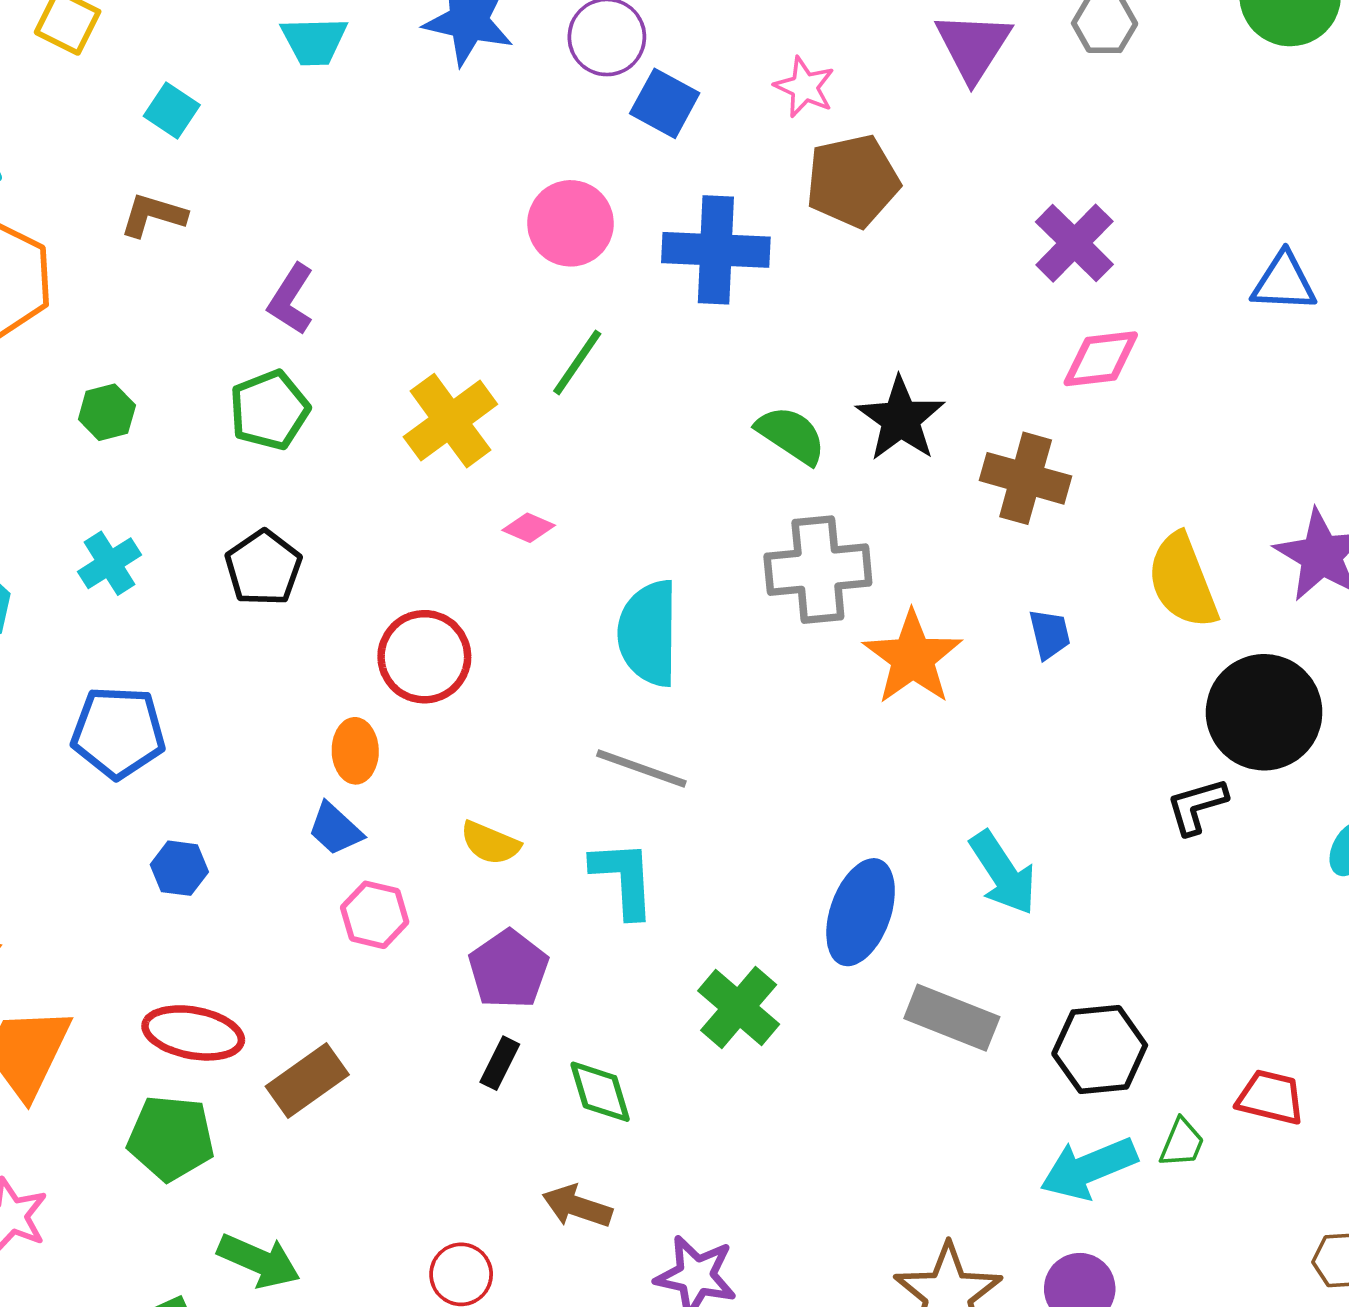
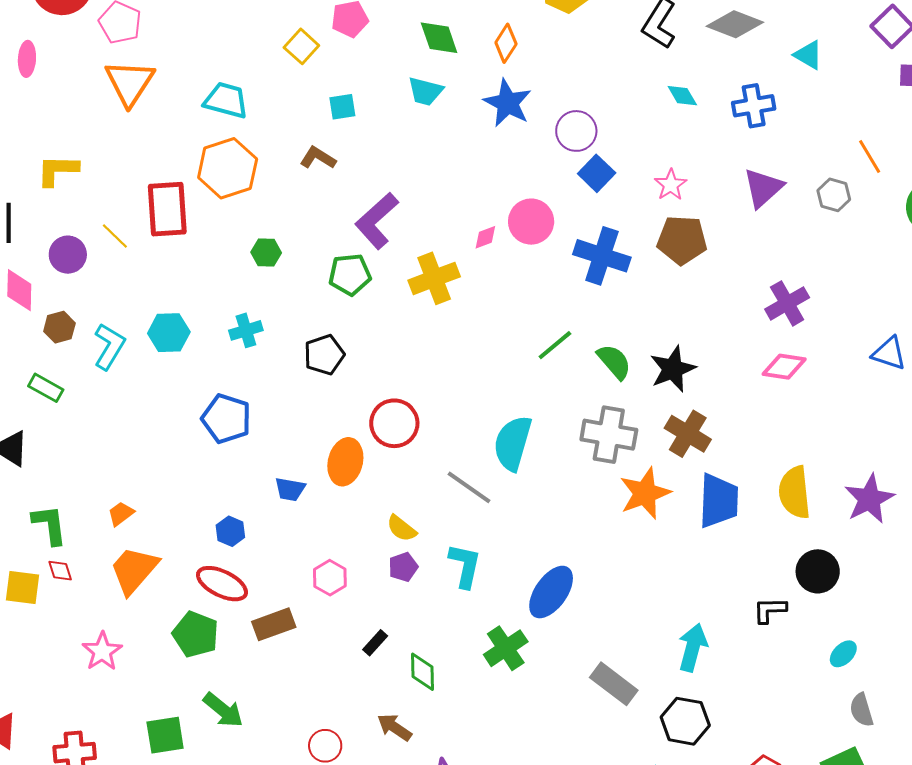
cyan square: (172, 111) -> (342, 107), turned 32
purple L-shape: (291, 299) -> (377, 221), size x1.5
green line: (577, 362) -> (555, 345), moved
yellow cross: (450, 421) -> (434, 278), moved
brown cross: (1026, 478) -> (688, 434), moved
pink diamond: (529, 528) -> (485, 237), moved, turned -60
blue trapezoid: (1050, 634) -> (719, 501), size x2.0
black circle: (1264, 712) -> (818, 571), size x0.7
orange ellipse: (355, 751) -> (345, 462), size x1.4
gray line: (641, 769) -> (469, 487), moved
blue trapezoid: (335, 829) -> (290, 489), moved, turned -48
blue hexagon: (179, 868) -> (230, 531), moved
cyan arrow: (1003, 873) -> (693, 648), moved, turned -147
blue ellipse: (861, 912) -> (551, 592), moved
pink hexagon: (375, 915) -> (330, 578), moved
purple pentagon: (508, 969) -> (403, 567), moved, size x0.7

